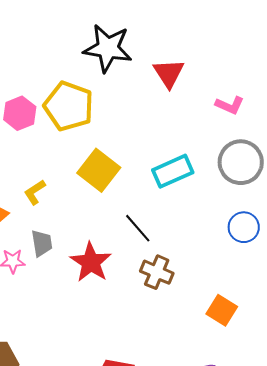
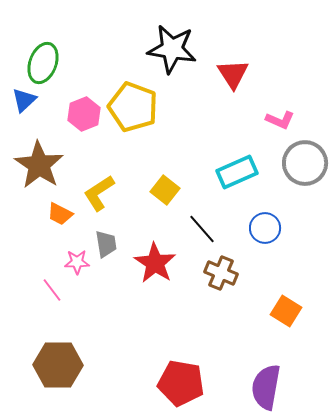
pink L-shape: (230, 105) -> (280, 120), moved
yellow square: (99, 170) -> (165, 190), moved, size x0.7
yellow L-shape: (35, 192) -> (99, 193), size x1.4
blue circle: (244, 227) -> (265, 228), moved

